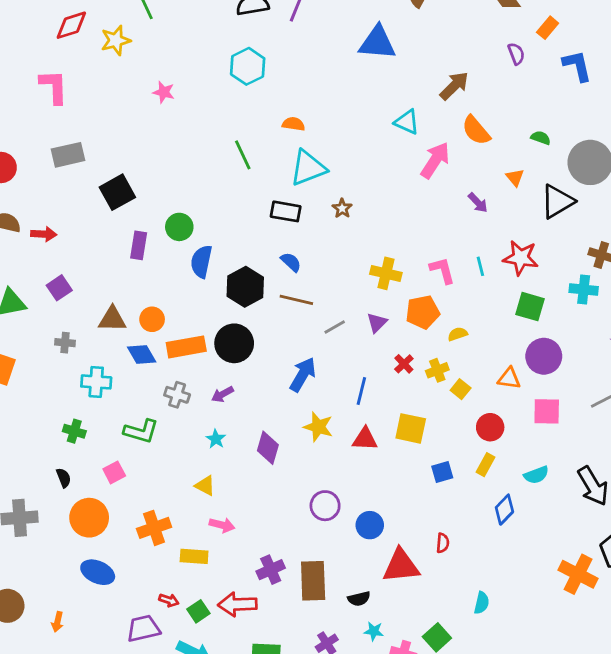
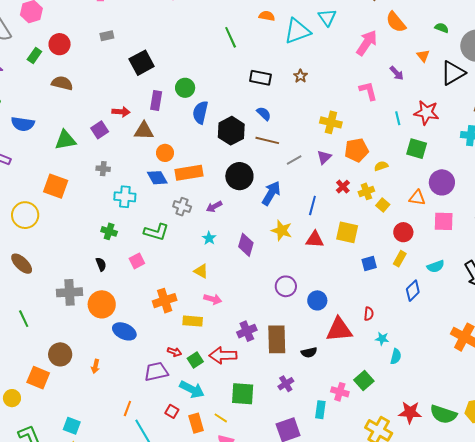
cyan triangle: (407, 122) -> (327, 17), moved, turned 30
gray rectangle: (68, 155) -> (107, 36), size x0.6
cyan triangle: (308, 168) -> (297, 31), moved
red arrow: (44, 234) -> (121, 112), moved
pink L-shape: (442, 270) -> (368, 91), moved
green square: (530, 307) -> (417, 149), moved
brown triangle: (112, 319) -> (144, 131), moved
black circle: (234, 343) -> (239, 176), moved
orange circle: (89, 518) -> (102, 304), moved
cyan star: (374, 631) -> (382, 339), moved

